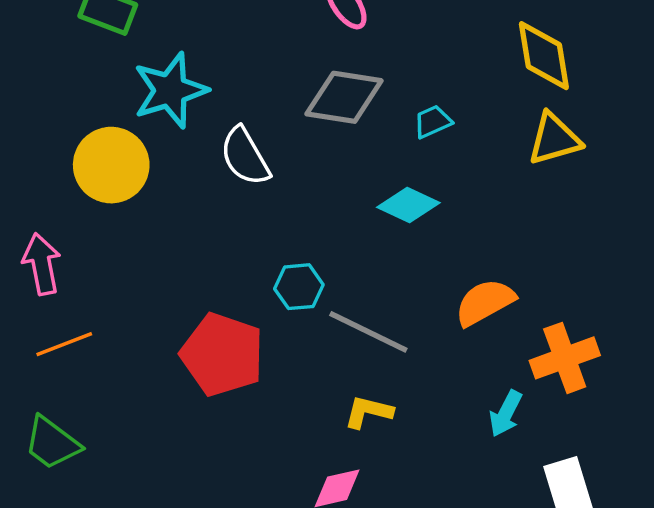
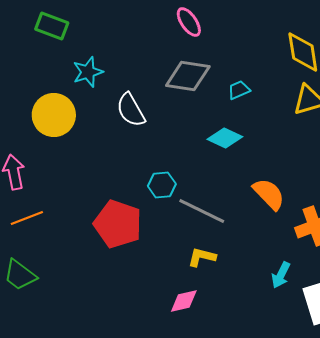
cyan star: (170, 90) -> (88, 72), size x0.7
orange semicircle: (485, 302) -> (269, 194), turned 75
cyan arrow: (506, 414) -> (281, 275), moved

